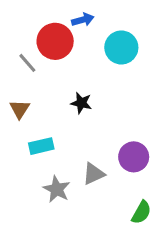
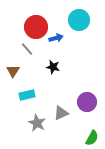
blue arrow: (83, 20) -> (56, 38), moved
cyan circle: (121, 47) -> (79, 20), moved
gray line: (27, 63) -> (27, 49), moved

